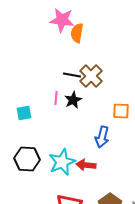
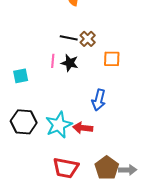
brown cross: (91, 76) -> (88, 39), size x0.7
black star: (73, 100) -> (70, 63), turned -30
orange square: (121, 111) -> (112, 59), moved

